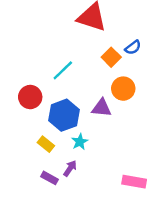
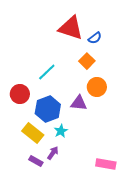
blue semicircle: (133, 47) -> (95, 38), moved
yellow rectangle: (46, 144) -> (33, 133), size x1.5

